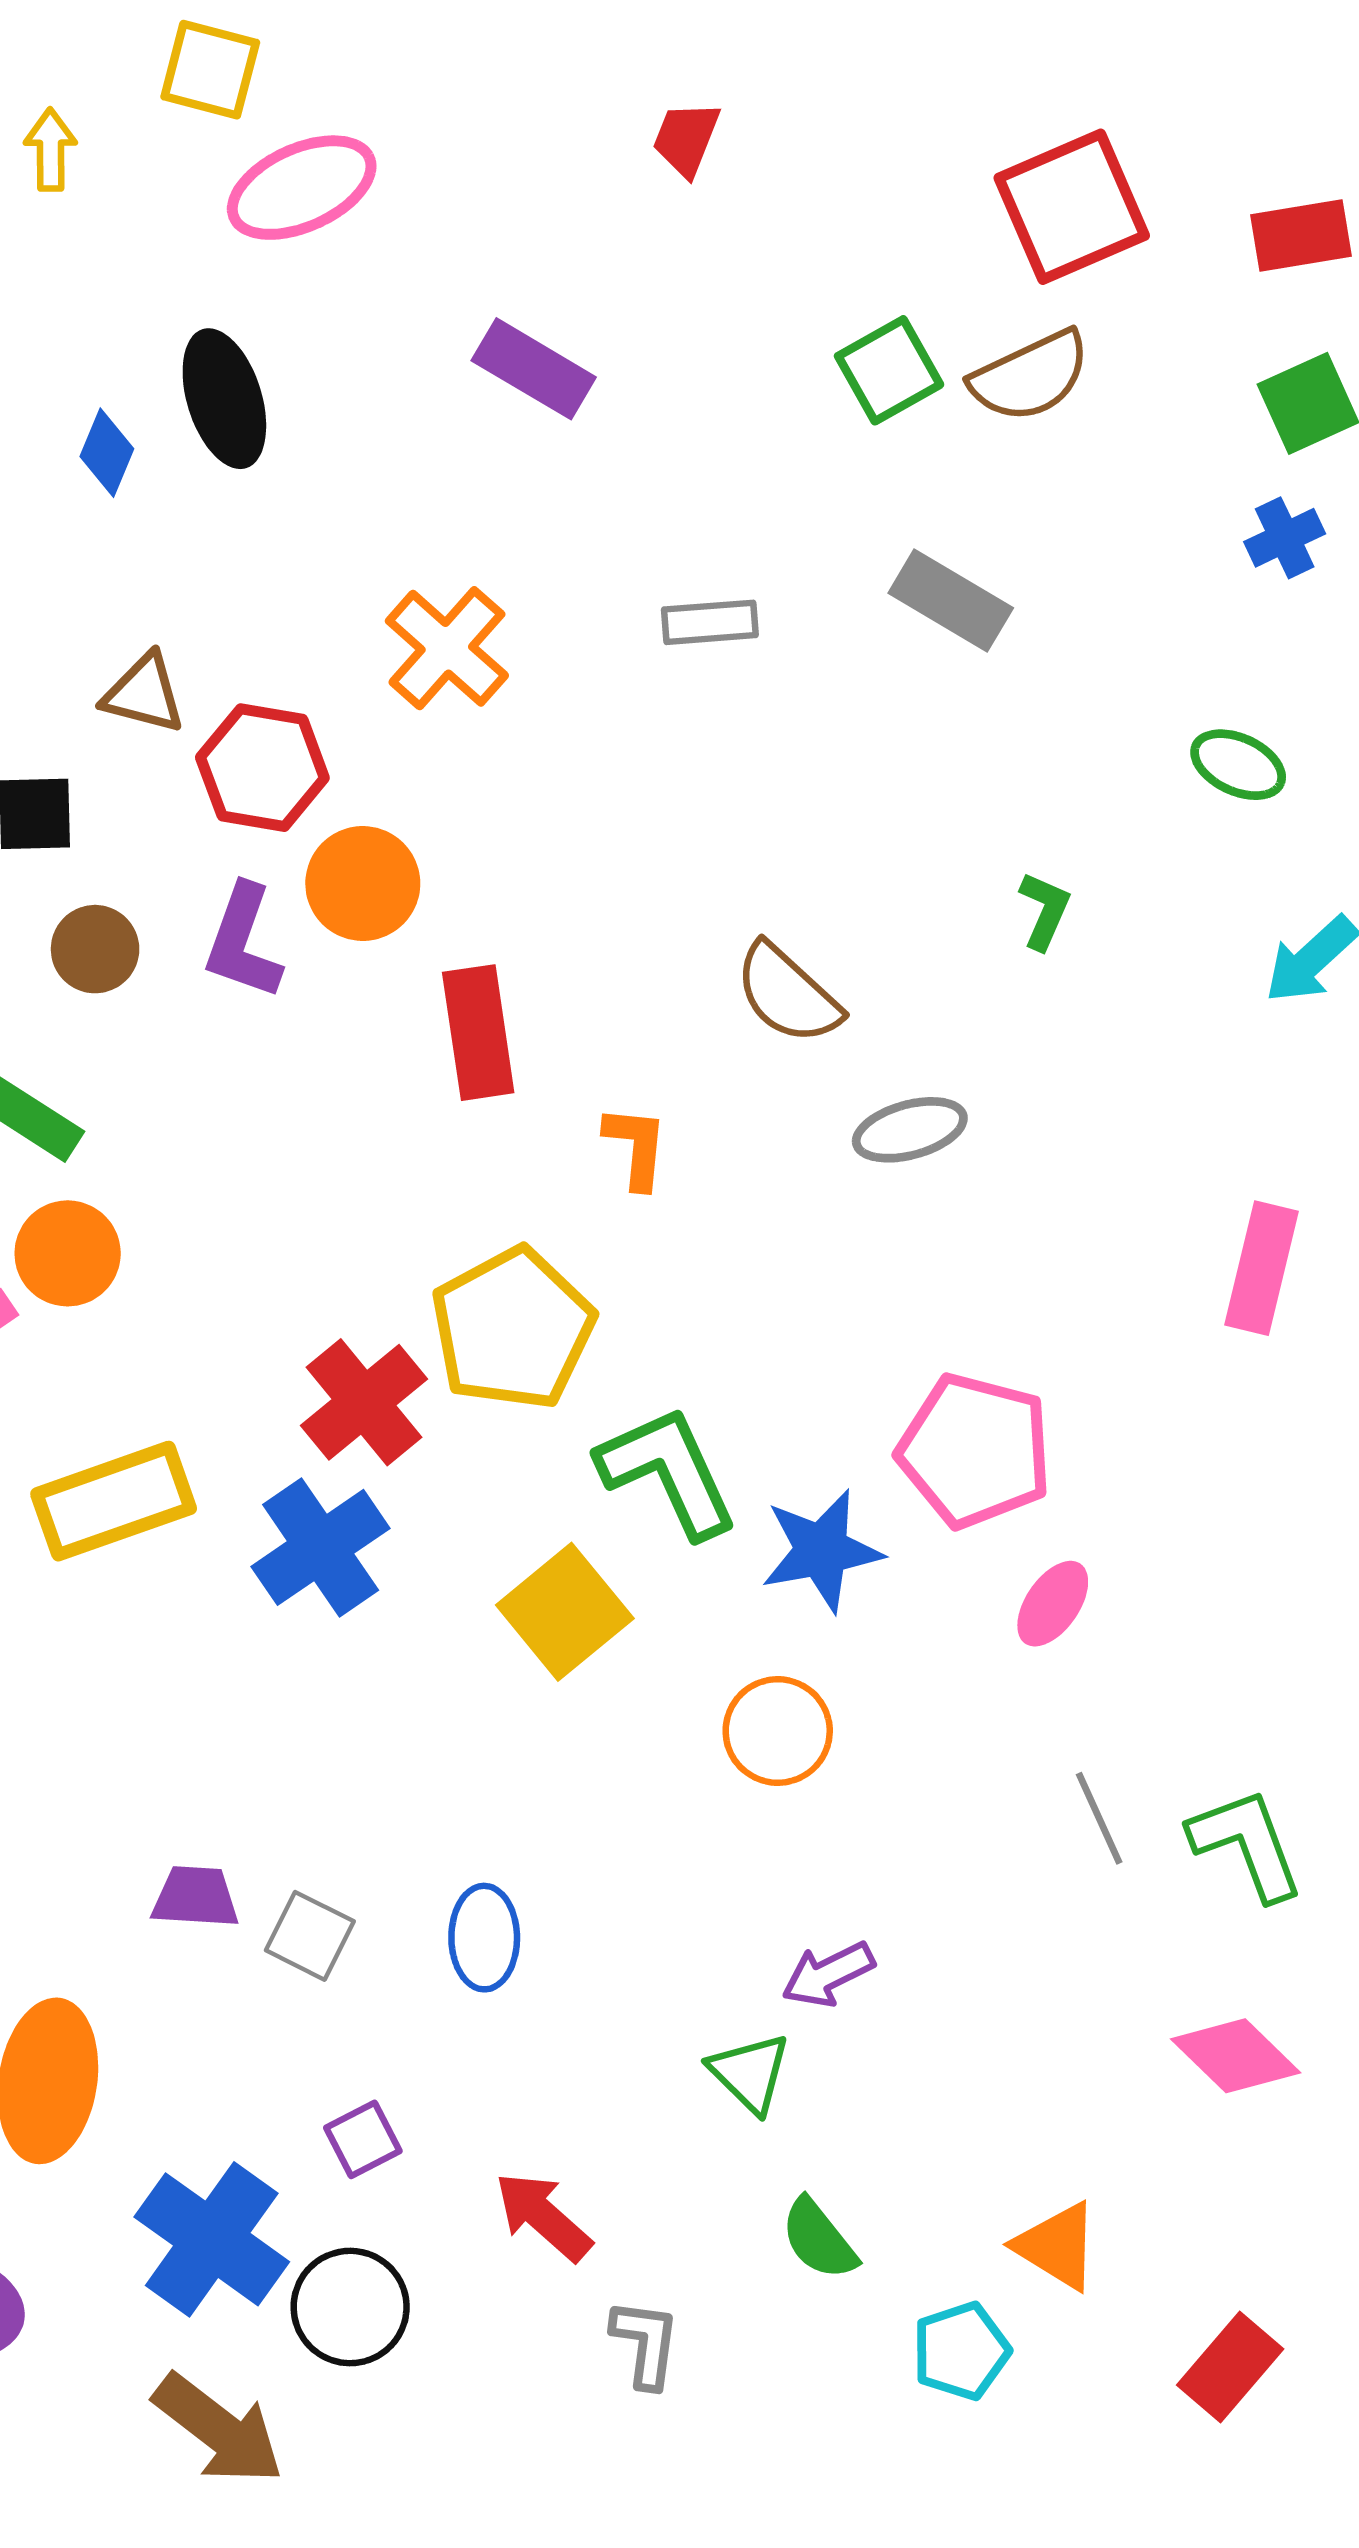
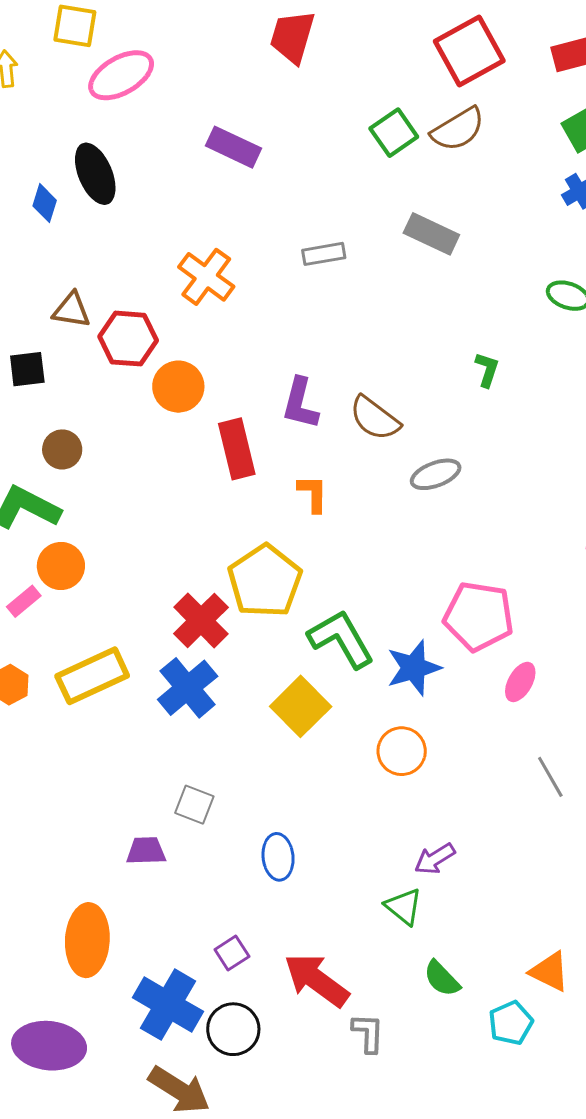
red trapezoid: (686, 139) -> (292, 37), size x1.5
purple L-shape: (243, 942) -> (300, 403), moved
brown circle: (95, 949) -> (62, 449), moved
gray square: (310, 1936) -> (194, 805), moved
red arrow: (543, 2216) -> (316, 980), size x1.4

